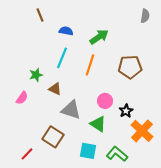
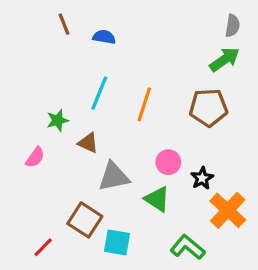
blue semicircle: (66, 31) -> (104, 37), moved
green arrow: (99, 37) -> (225, 59), moved
gray triangle: (71, 110) -> (114, 177), turned -30
cyan square: (88, 151) -> (117, 242), moved

